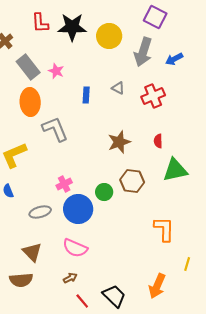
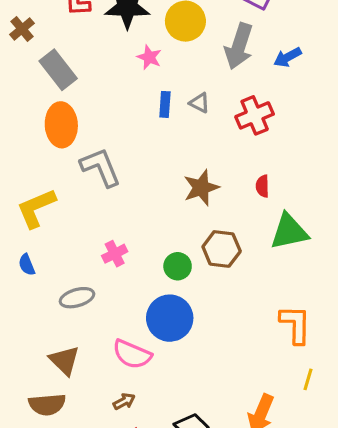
pink star: (56, 71) -> (149, 57), moved
blue rectangle: (86, 95) -> (165, 104), moved
blue circle: (78, 209) -> (170, 318), moved
orange L-shape: (164, 229) -> (295, 324), moved

